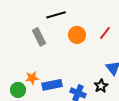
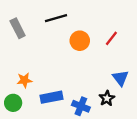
gray rectangle: (39, 37) -> (18, 28), moved
orange star: (32, 78) -> (24, 80), moved

